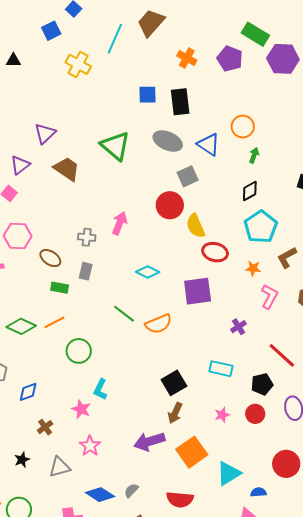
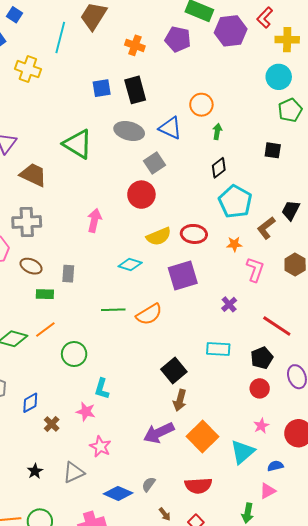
yellow semicircle: (196, 226) -> (159, 236), moved, turned -80
gray cross: (87, 237) -> (27, 222), moved, size x1.6
green line: (124, 314) -> (113, 310), turned -30
pink star: (222, 415) -> (261, 426), moved
brown cross: (45, 427) -> (52, 424), moved

